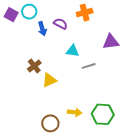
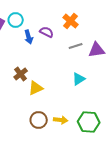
orange cross: (85, 13) -> (71, 21), turned -35
cyan triangle: (73, 51) -> (79, 79), moved, turned -40
gray line: (89, 66) -> (76, 46), moved
brown circle: (50, 123) -> (39, 120), moved

